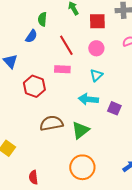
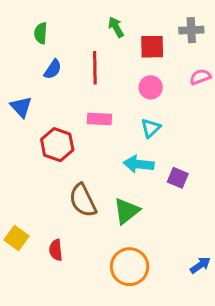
green semicircle: (42, 19) -> (41, 33), moved
red line: (66, 45) -> (95, 68), moved, turned 30
brown semicircle: (51, 123) -> (83, 200), turned -105
red semicircle: (33, 177) -> (56, 250), moved

